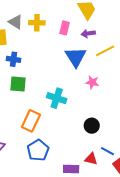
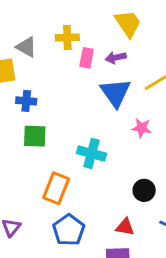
yellow cross: (37, 23) -> (67, 38), moved
pink rectangle: (65, 28) -> (87, 58), moved
purple arrow: (88, 34) -> (116, 58), moved
red triangle: (91, 159) -> (125, 227), moved

